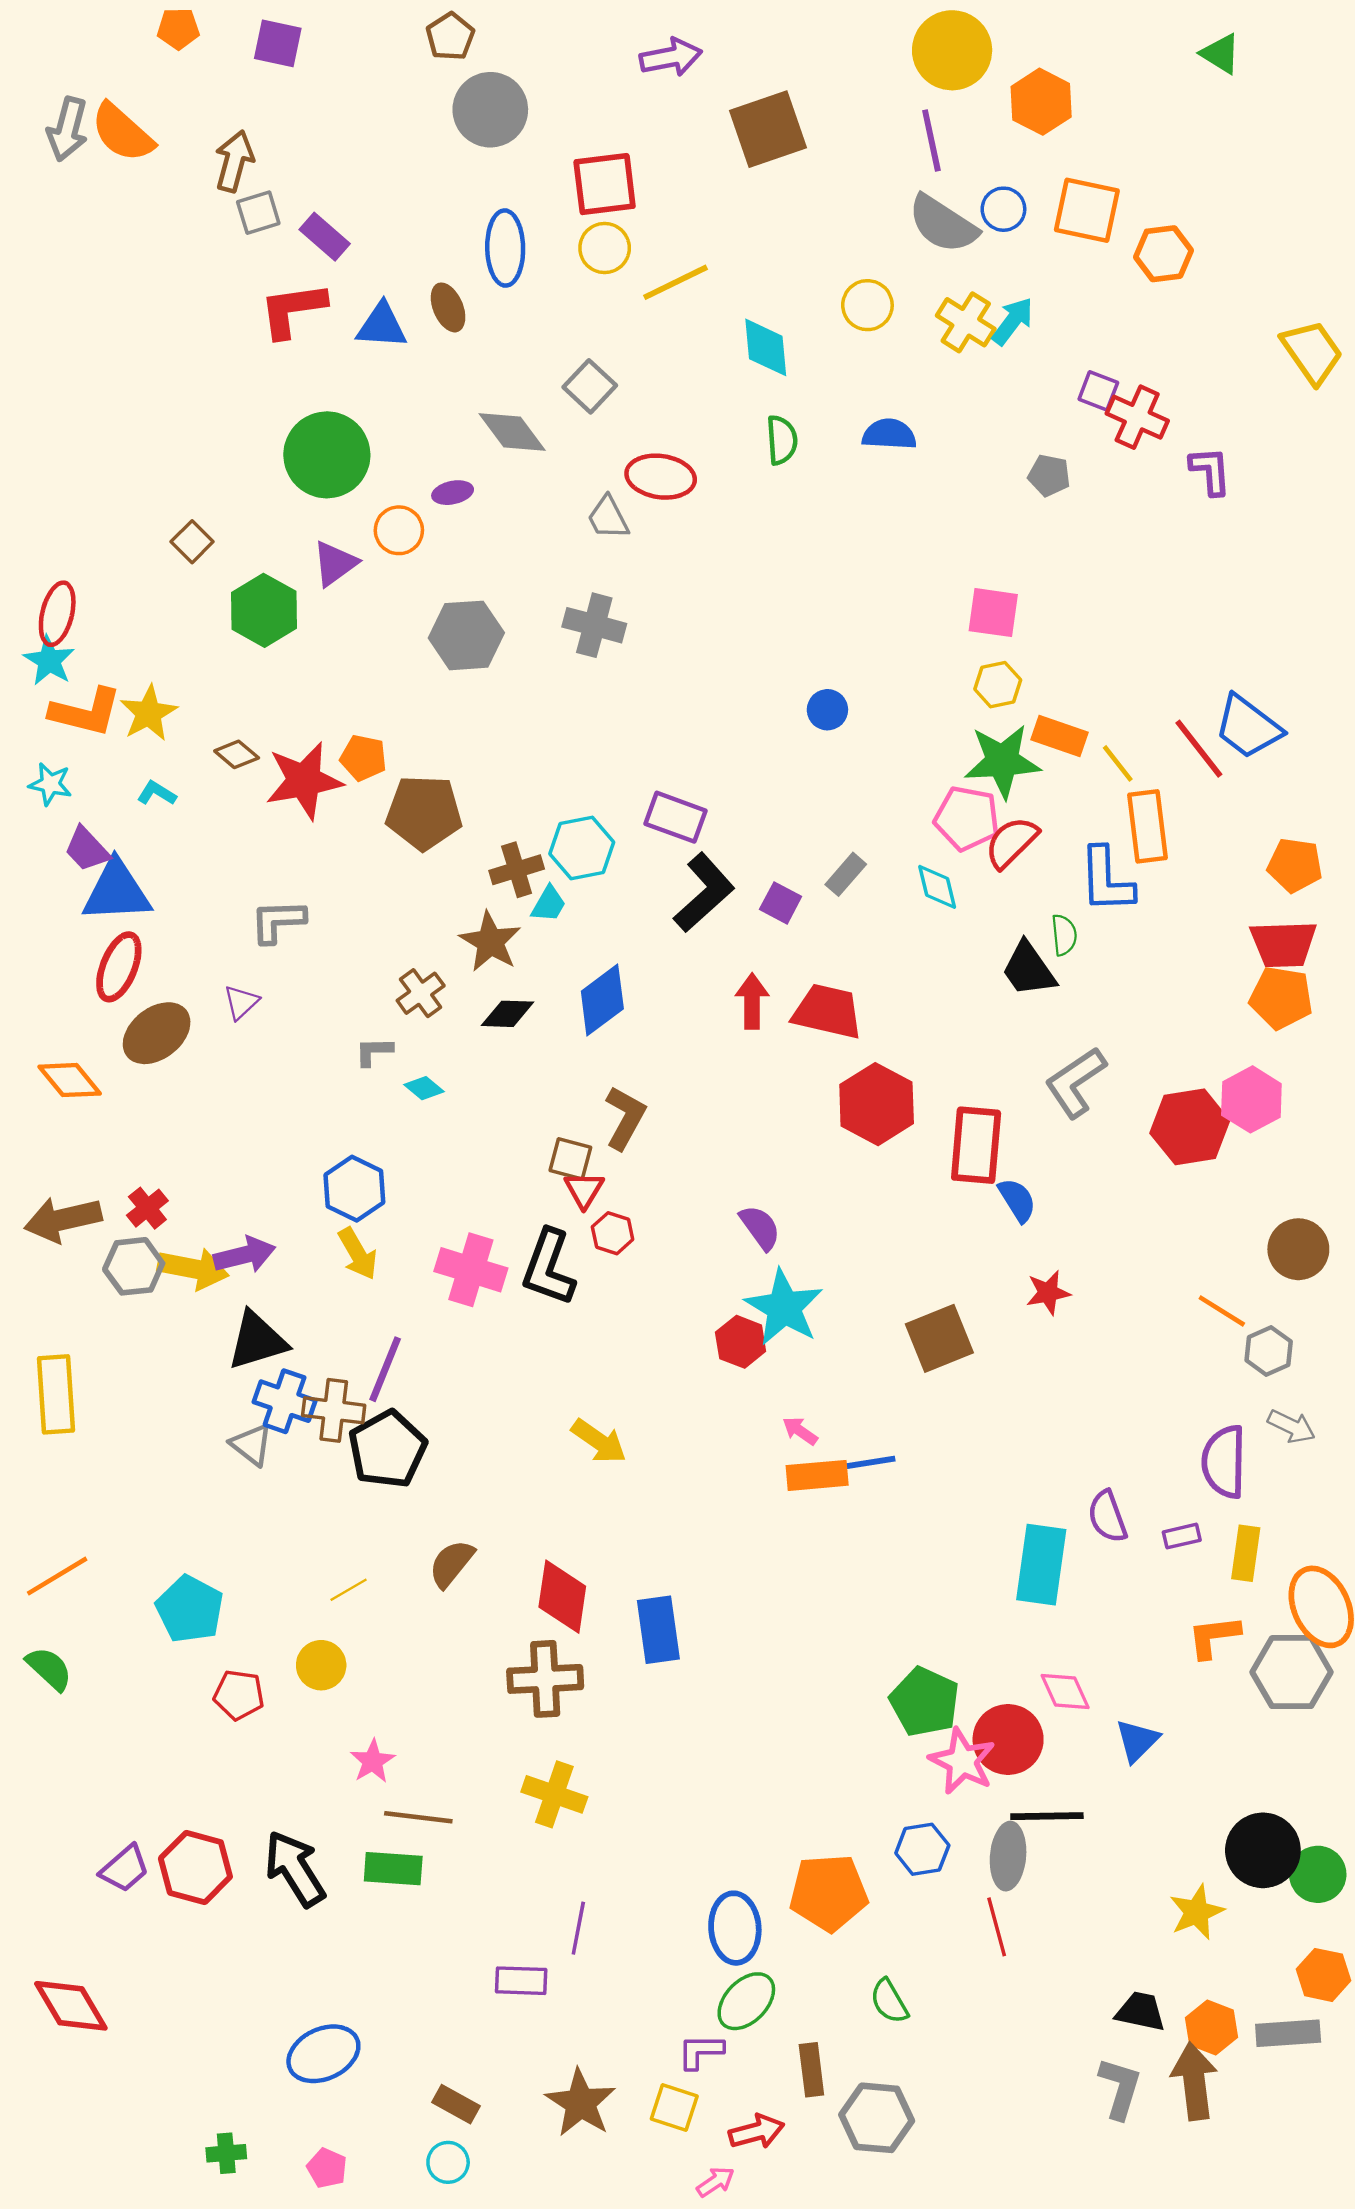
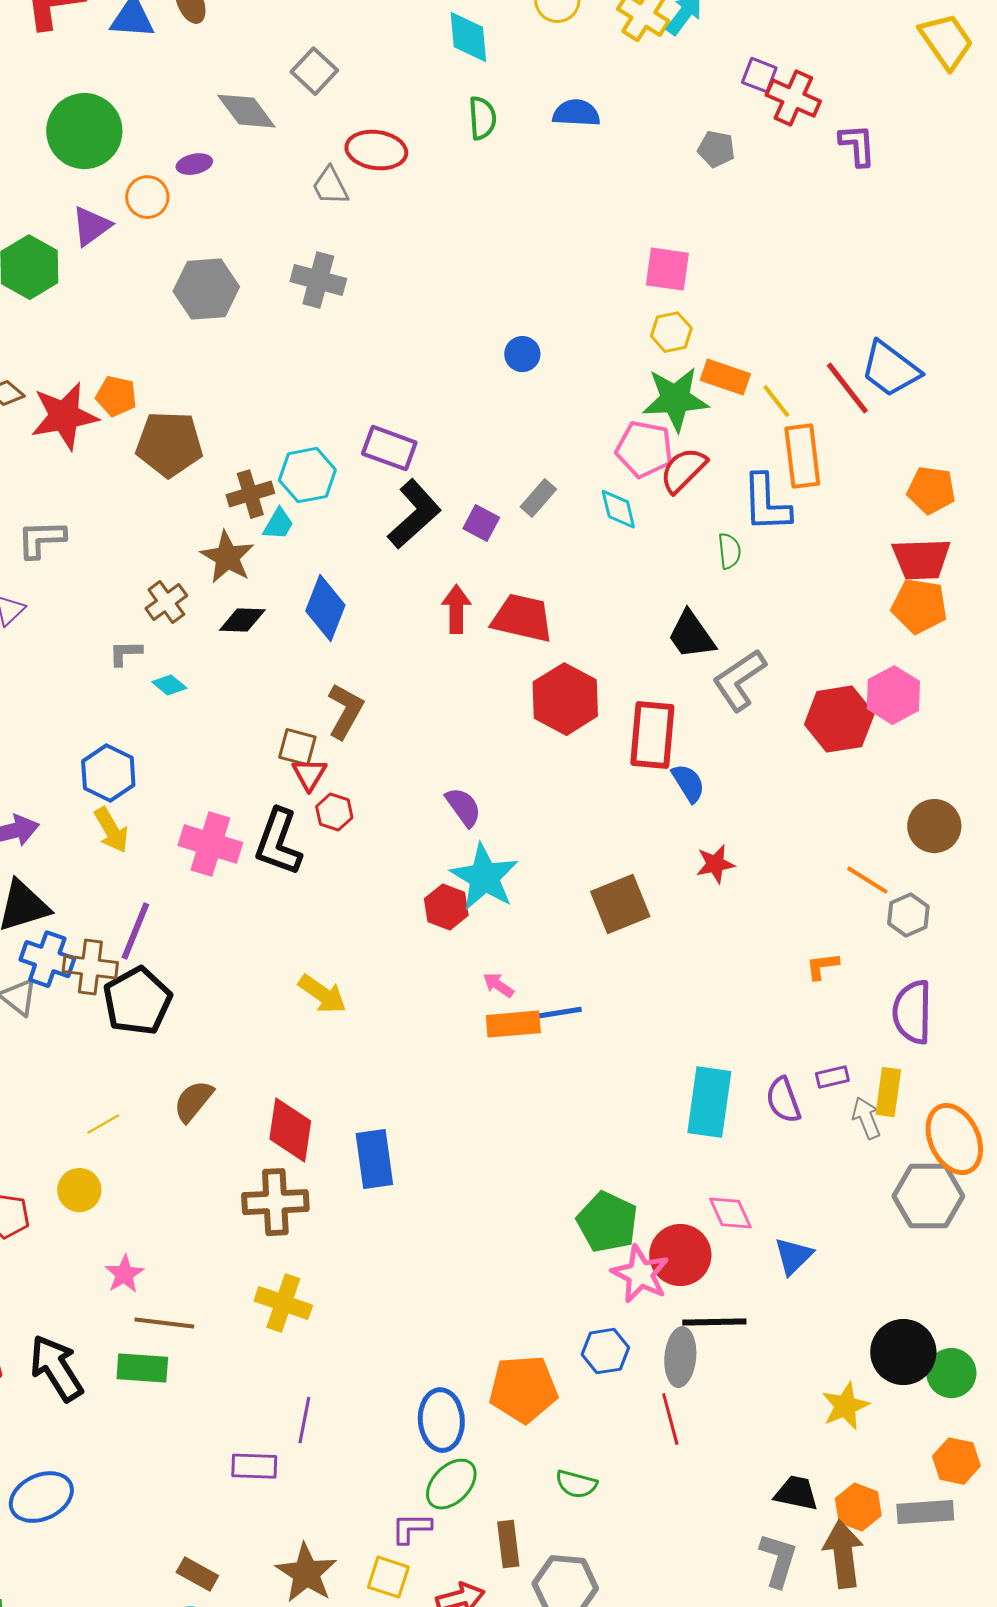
black trapezoid: (1029, 969) -> (691, 635), moved
blue diamond: (602, 1000) -> (325, 608), turned -32
gray arrow: (1291, 1426) -> (866, 1118), moved, turned -138
purple semicircle: (1224, 1462) -> (912, 1012), moved
purple semicircle: (1107, 1517) -> (783, 1100), moved
orange L-shape: (1214, 1637) -> (822, 966), moved, size x0.7
green semicircle: (889, 2001) -> (576, 1484), turned -45
blue ellipse: (323, 2054) -> (41, 1497), moved

